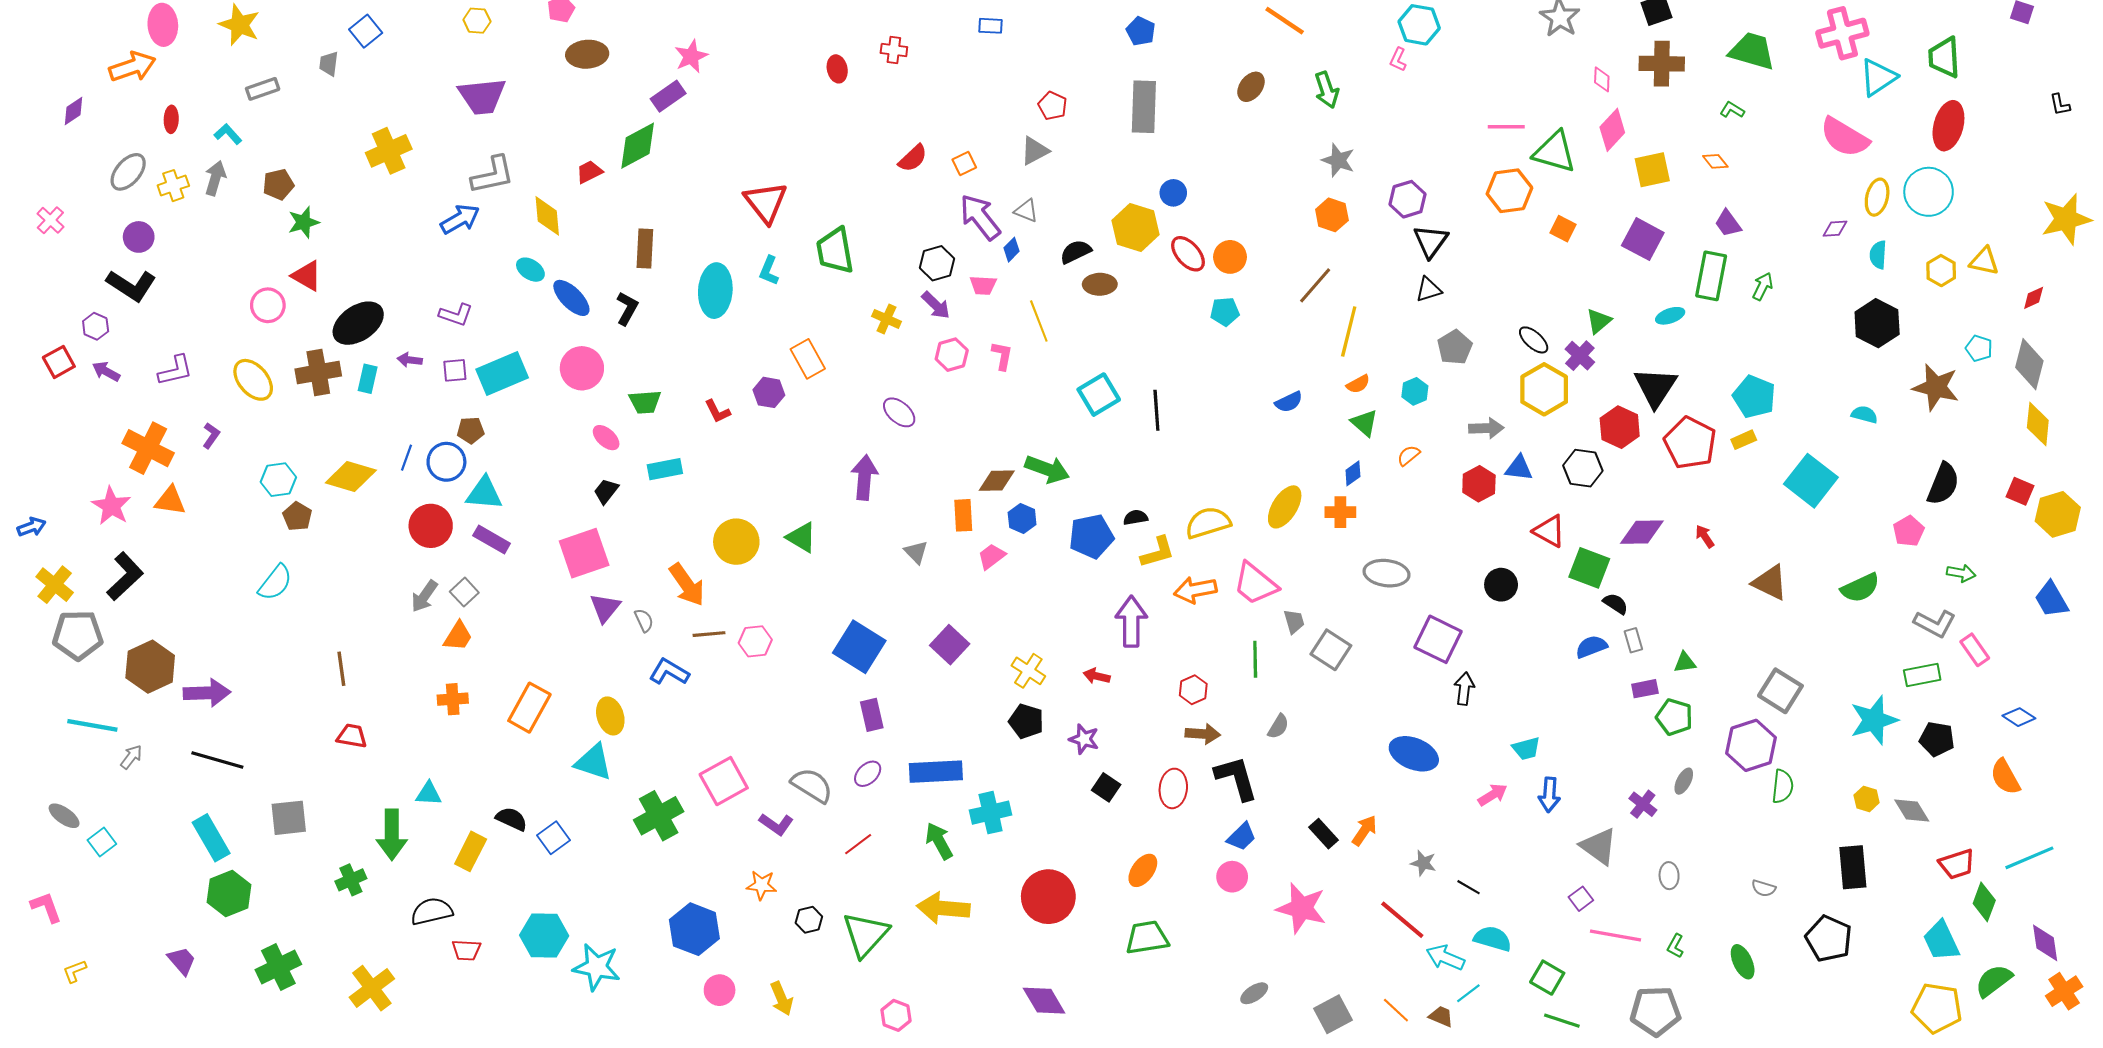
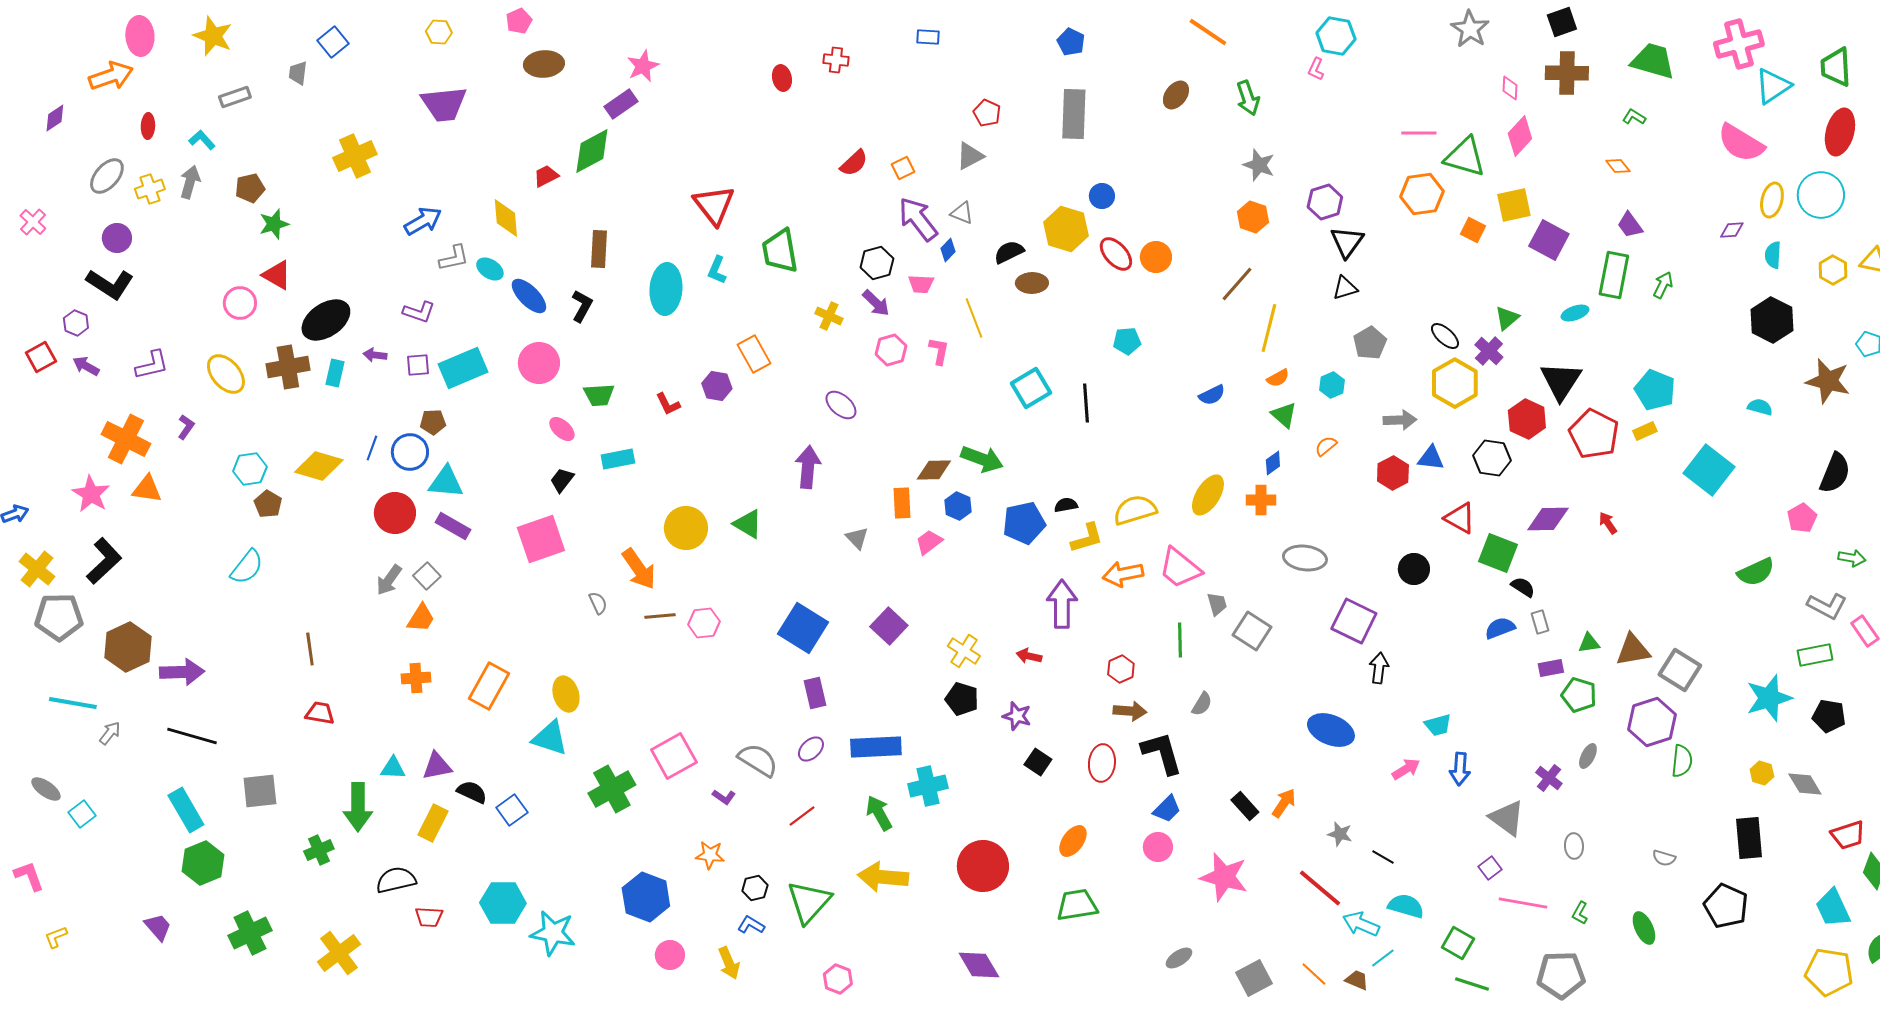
yellow square: (1652, 170) -> (1514, 205), moved
gray L-shape: (493, 175) -> (454, 258), moved, size x0.7
cyan pentagon: (1225, 312) -> (1127, 341), moved
brown triangle: (1770, 583) -> (1633, 650), moved, turned -36
purple triangle: (605, 608) -> (437, 766), moved, turned 40
blue L-shape: (669, 672) -> (751, 925), moved, size x0.7
purple L-shape: (776, 824) -> (724, 797), size x0.7

